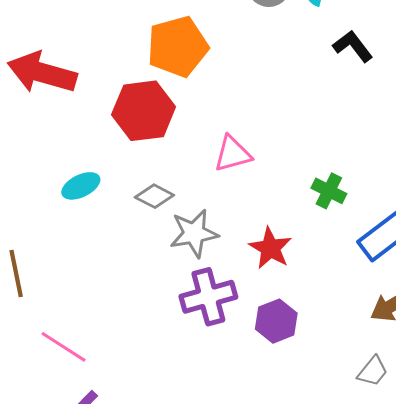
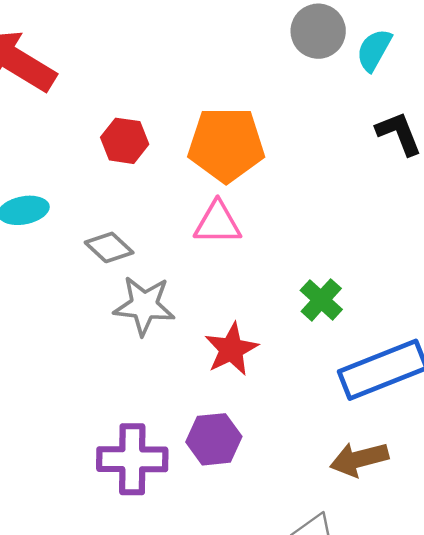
orange pentagon: (178, 46) -> (226, 144), moved
red hexagon: (144, 111) -> (125, 141), size x0.6
purple cross: (208, 297) -> (132, 459), moved

